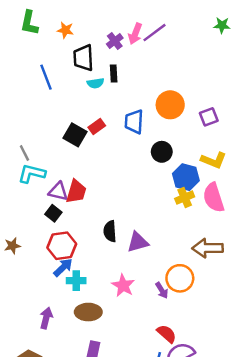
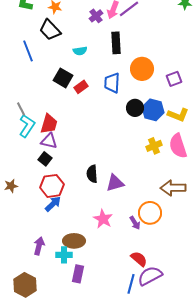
black trapezoid: (83, 58) -> (50, 30), moved, turned -40
black rectangle: (114, 73) -> (116, 43), moved, size x1.5
blue line: (46, 77) -> (28, 51), moved
black square: (75, 135) -> (63, 78), moved
cyan L-shape: (32, 173) -> (27, 126), turned 110
blue hexagon: (186, 177) -> (153, 110), moved
red trapezoid: (76, 192) -> (49, 124), moved
cyan cross: (76, 281) -> (64, 255), moved

